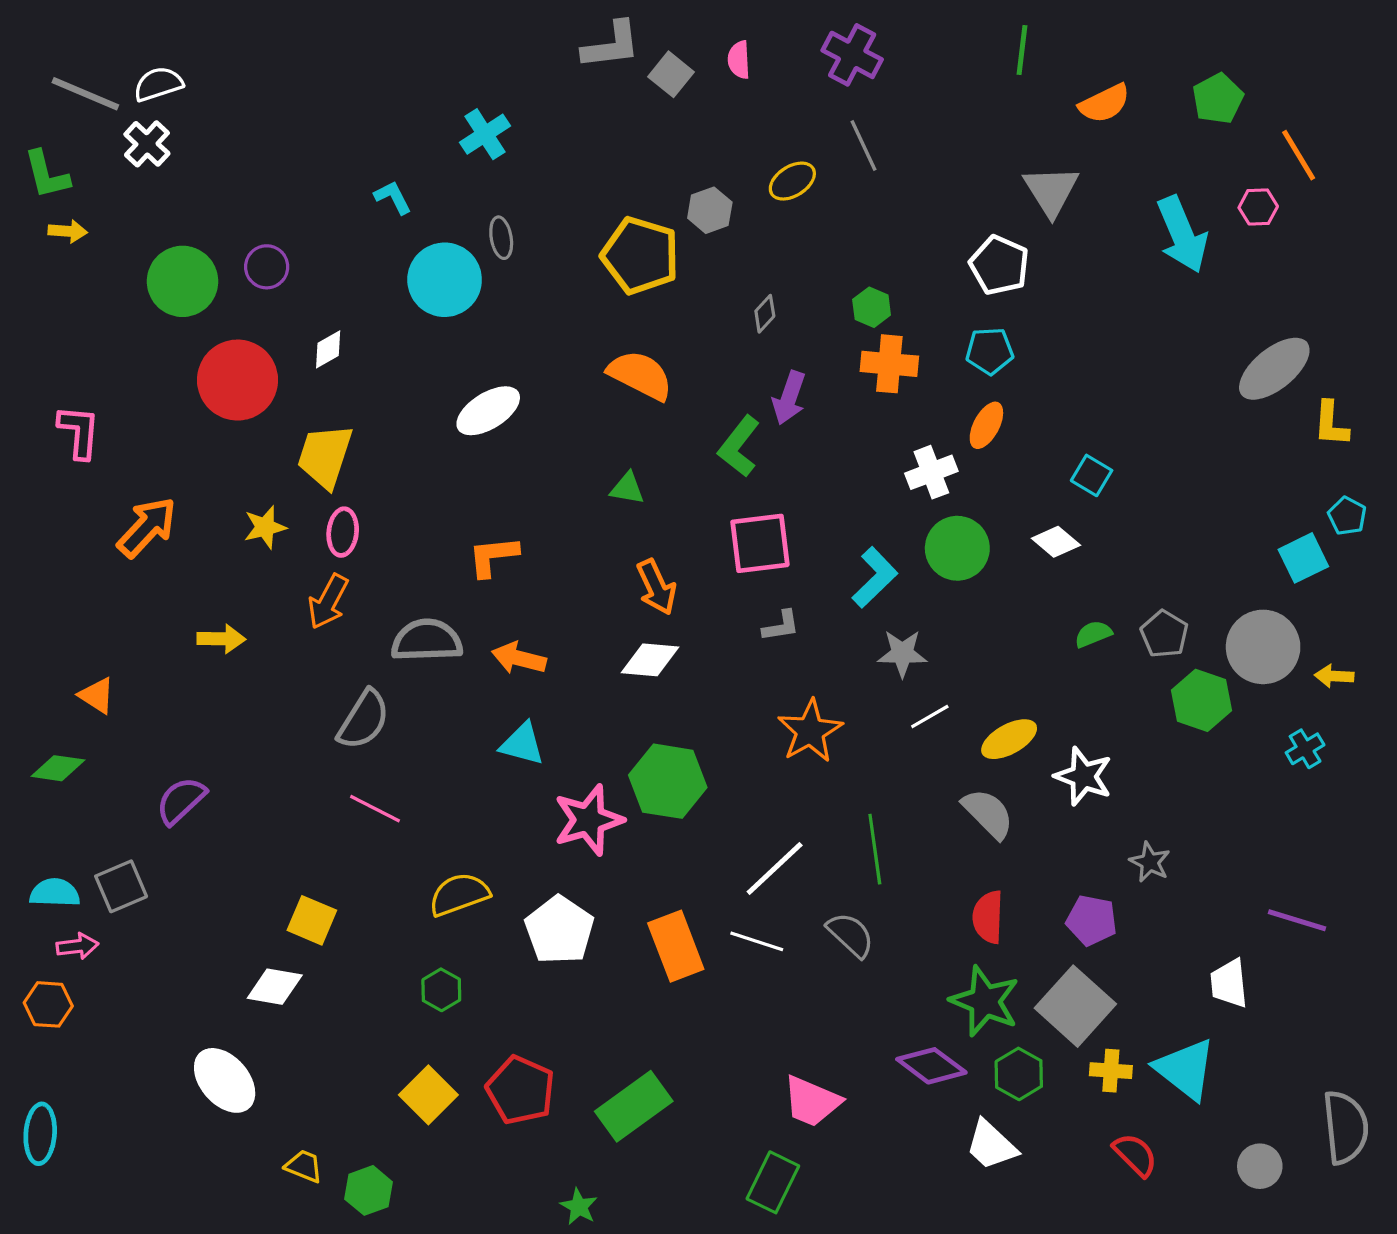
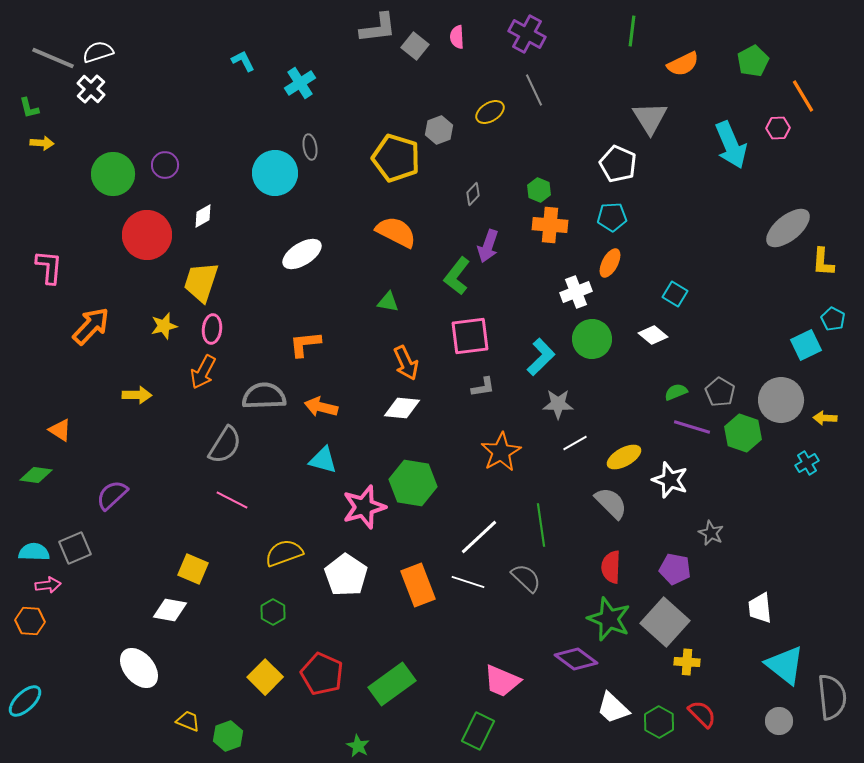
green L-shape: (47, 175) -> (29, 108), size x0.7
cyan L-shape: (393, 197) -> (243, 61), moved
purple line: (1297, 920) -> (692, 427), moved
cyan triangle: (1185, 1069) -> (785, 665), moved
green hexagon: (1019, 1074) -> (659, 722), moved
cyan ellipse: (40, 1134) -> (25, 701), turned 42

